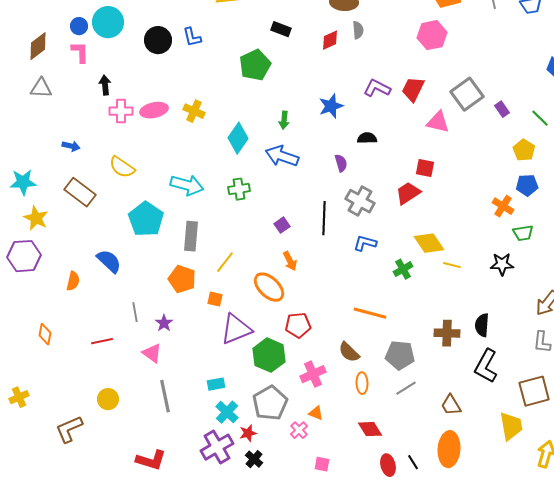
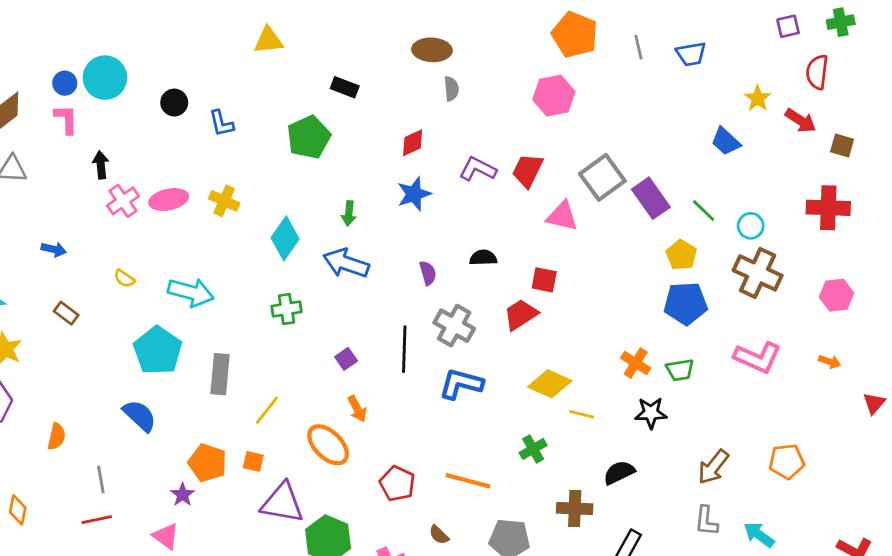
blue L-shape: (192, 37) -> (221, 123), moved
black circle: (158, 40) -> (174, 103), size x0.7
red diamond: (330, 40) -> (413, 143), moved
purple rectangle: (502, 109) -> (651, 198), size x1.8
pink cross: (121, 111) -> (123, 201), turned -35
black semicircle: (367, 138) -> (483, 258), moved
yellow semicircle: (122, 167) -> (124, 278), size x0.6
cyan arrow: (187, 185) -> (191, 292), moved
blue pentagon: (527, 185) -> (686, 303), size x1.4
brown rectangle: (80, 192) -> (66, 313), size x0.6
orange cross: (503, 206) -> (636, 363), moved
blue L-shape: (365, 243) -> (461, 384), size x1.4
yellow diamond: (429, 243) -> (550, 384), turned -32
blue semicircle: (109, 261) -> (140, 416), moved
green cross: (403, 269) -> (533, 449), moved
orange pentagon: (182, 279) -> (207, 463), moved
gray line: (135, 312) -> (101, 479), moved
red pentagon: (298, 325) -> (397, 484), moved, turned 30
black semicircle: (482, 325) -> (619, 472), moved, turned 60
purple triangle: (236, 329) -> (282, 503), turned 32
brown semicircle: (349, 352) -> (439, 535), size x0.7

